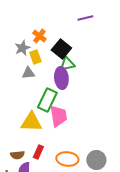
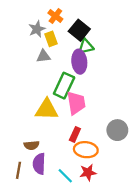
red rectangle: (38, 152) -> (75, 134), moved
gray circle: (96, 160) -> (117, 130), moved

